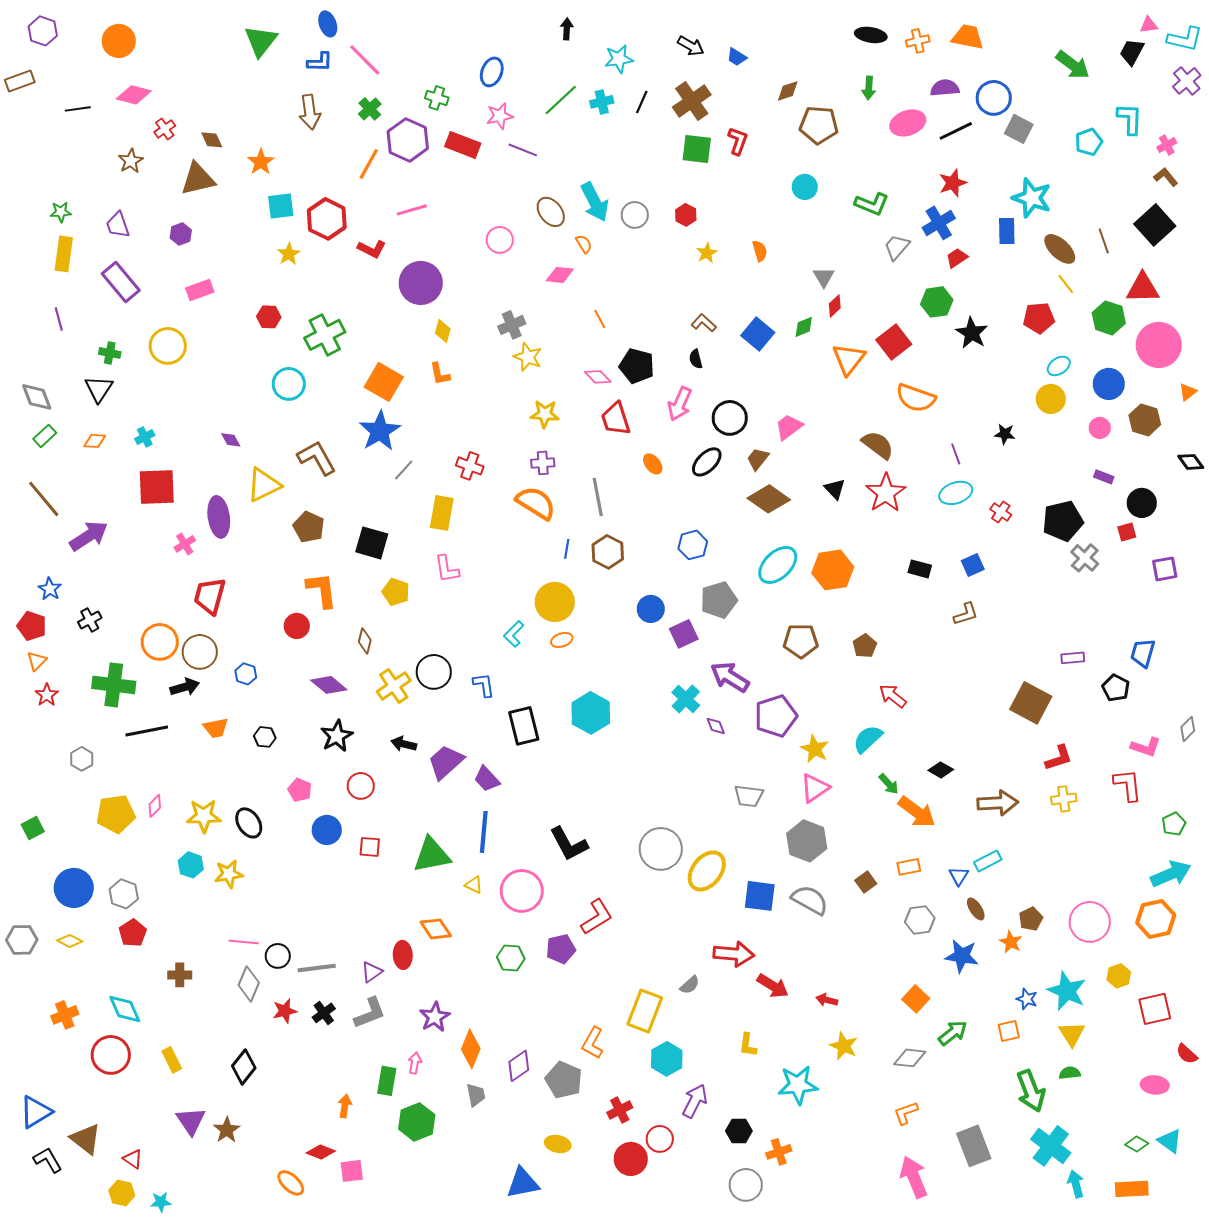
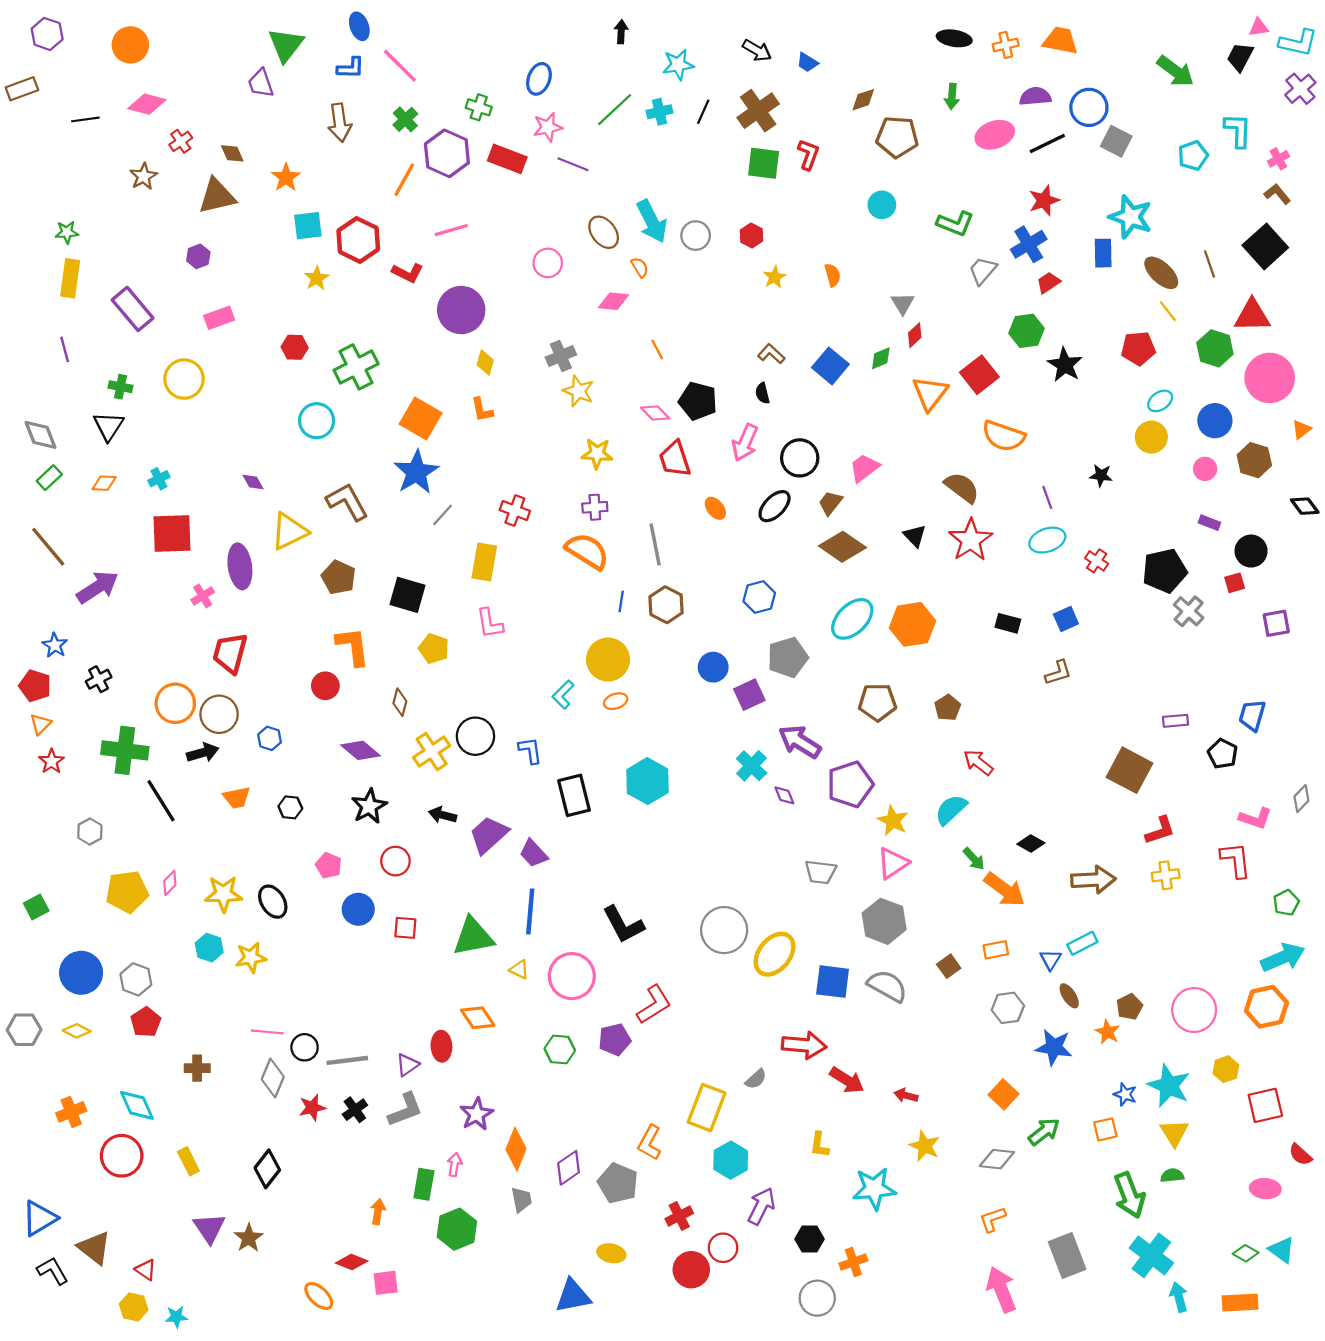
purple trapezoid: (118, 225) -> (261, 83), moved
black line: (147, 731) -> (161, 801), turned 69

